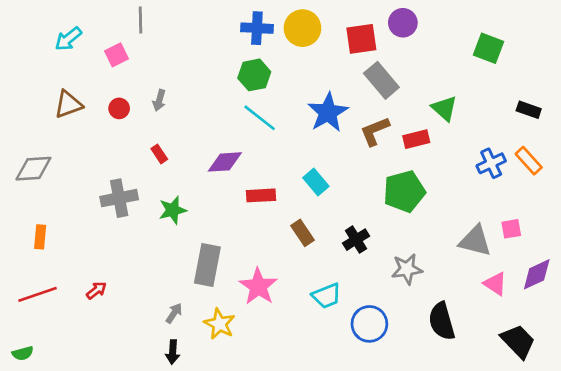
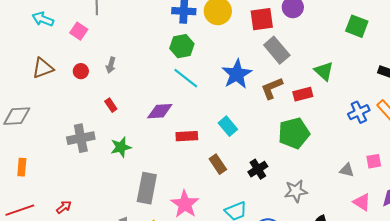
cyan arrow: (68, 39) -> (43, 19), turned 60
pink square: (116, 55) -> (79, 31), turned -30
gray triangle: (475, 241) -> (347, 170), size x0.6

